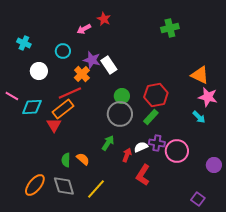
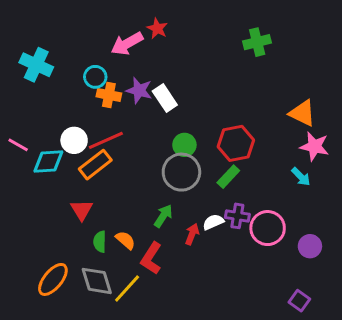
pink arrow: (84, 29) -> (127, 44), size x1.5
cyan cross: (24, 43) -> (36, 65), size x1.5
white circle: (39, 71) -> (74, 140), moved
orange cross: (82, 74) -> (109, 95), moved, turned -35
red triangle: (54, 125) -> (82, 210), moved
purple circle: (214, 165) -> (310, 246), moved
red L-shape: (143, 175) -> (151, 258), moved
yellow line: (96, 189) -> (127, 289), moved

